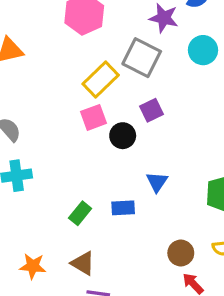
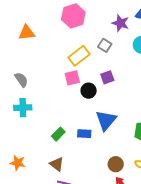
gray square: (142, 58) -> (105, 45), size x0.6
blue triangle: (157, 182) -> (106, 120), size x1.6
orange star: (33, 266) -> (18, 163), moved

